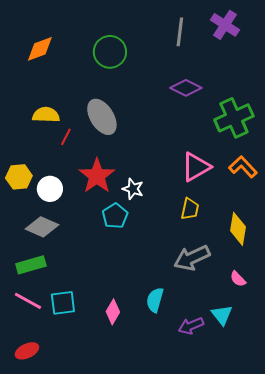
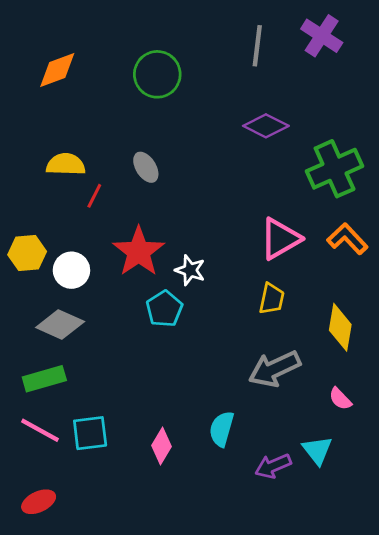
gray ellipse: (102, 117) -> (146, 167), size x0.6

